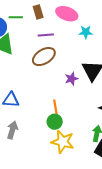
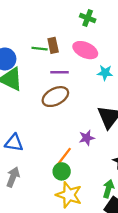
green line: (16, 17) -> (40, 49), moved
purple star: (71, 79) -> (87, 138), moved
orange line: (56, 108) -> (64, 156), turned 42

